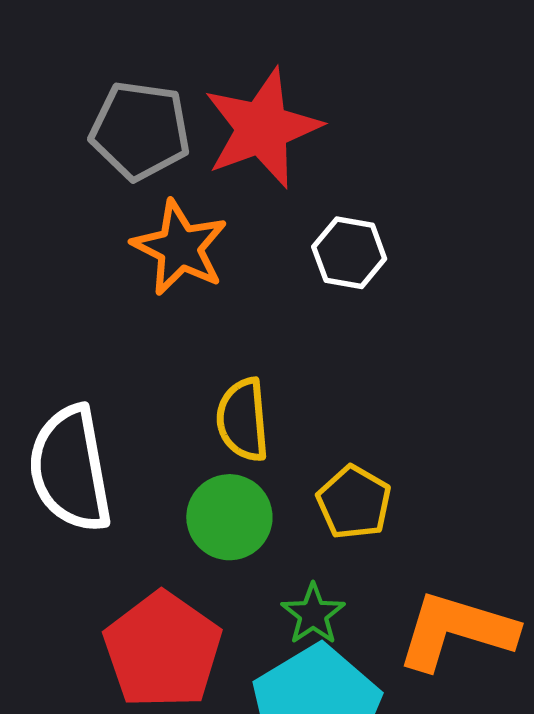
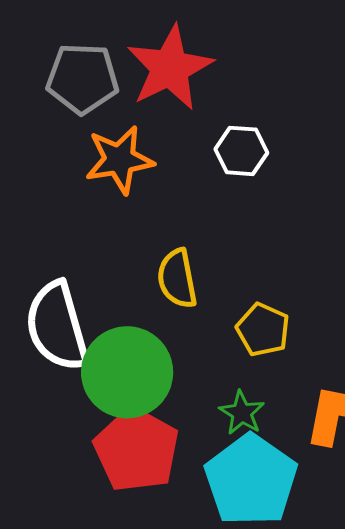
orange star: (180, 248) -> (119, 160), turned -30
green circle: (229, 517) -> (127, 372), moved, size x1.5

